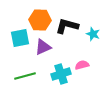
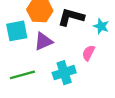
pink semicircle: (82, 65) -> (88, 53), moved, turned -48

